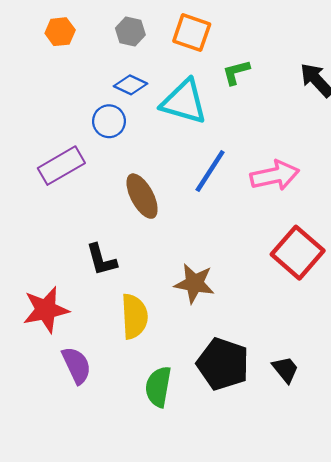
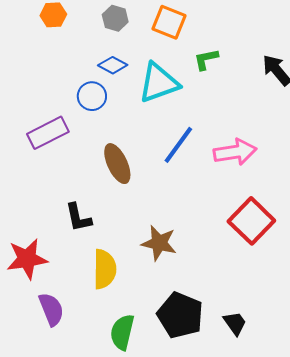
cyan triangle: (184, 102) -> (159, 83), turned -39

